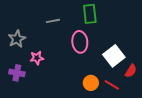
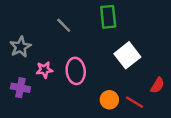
gray line: (53, 21) -> (64, 25), turned 56
pink ellipse: (80, 42) -> (76, 71), moved
white square: (114, 56) -> (127, 55), moved

